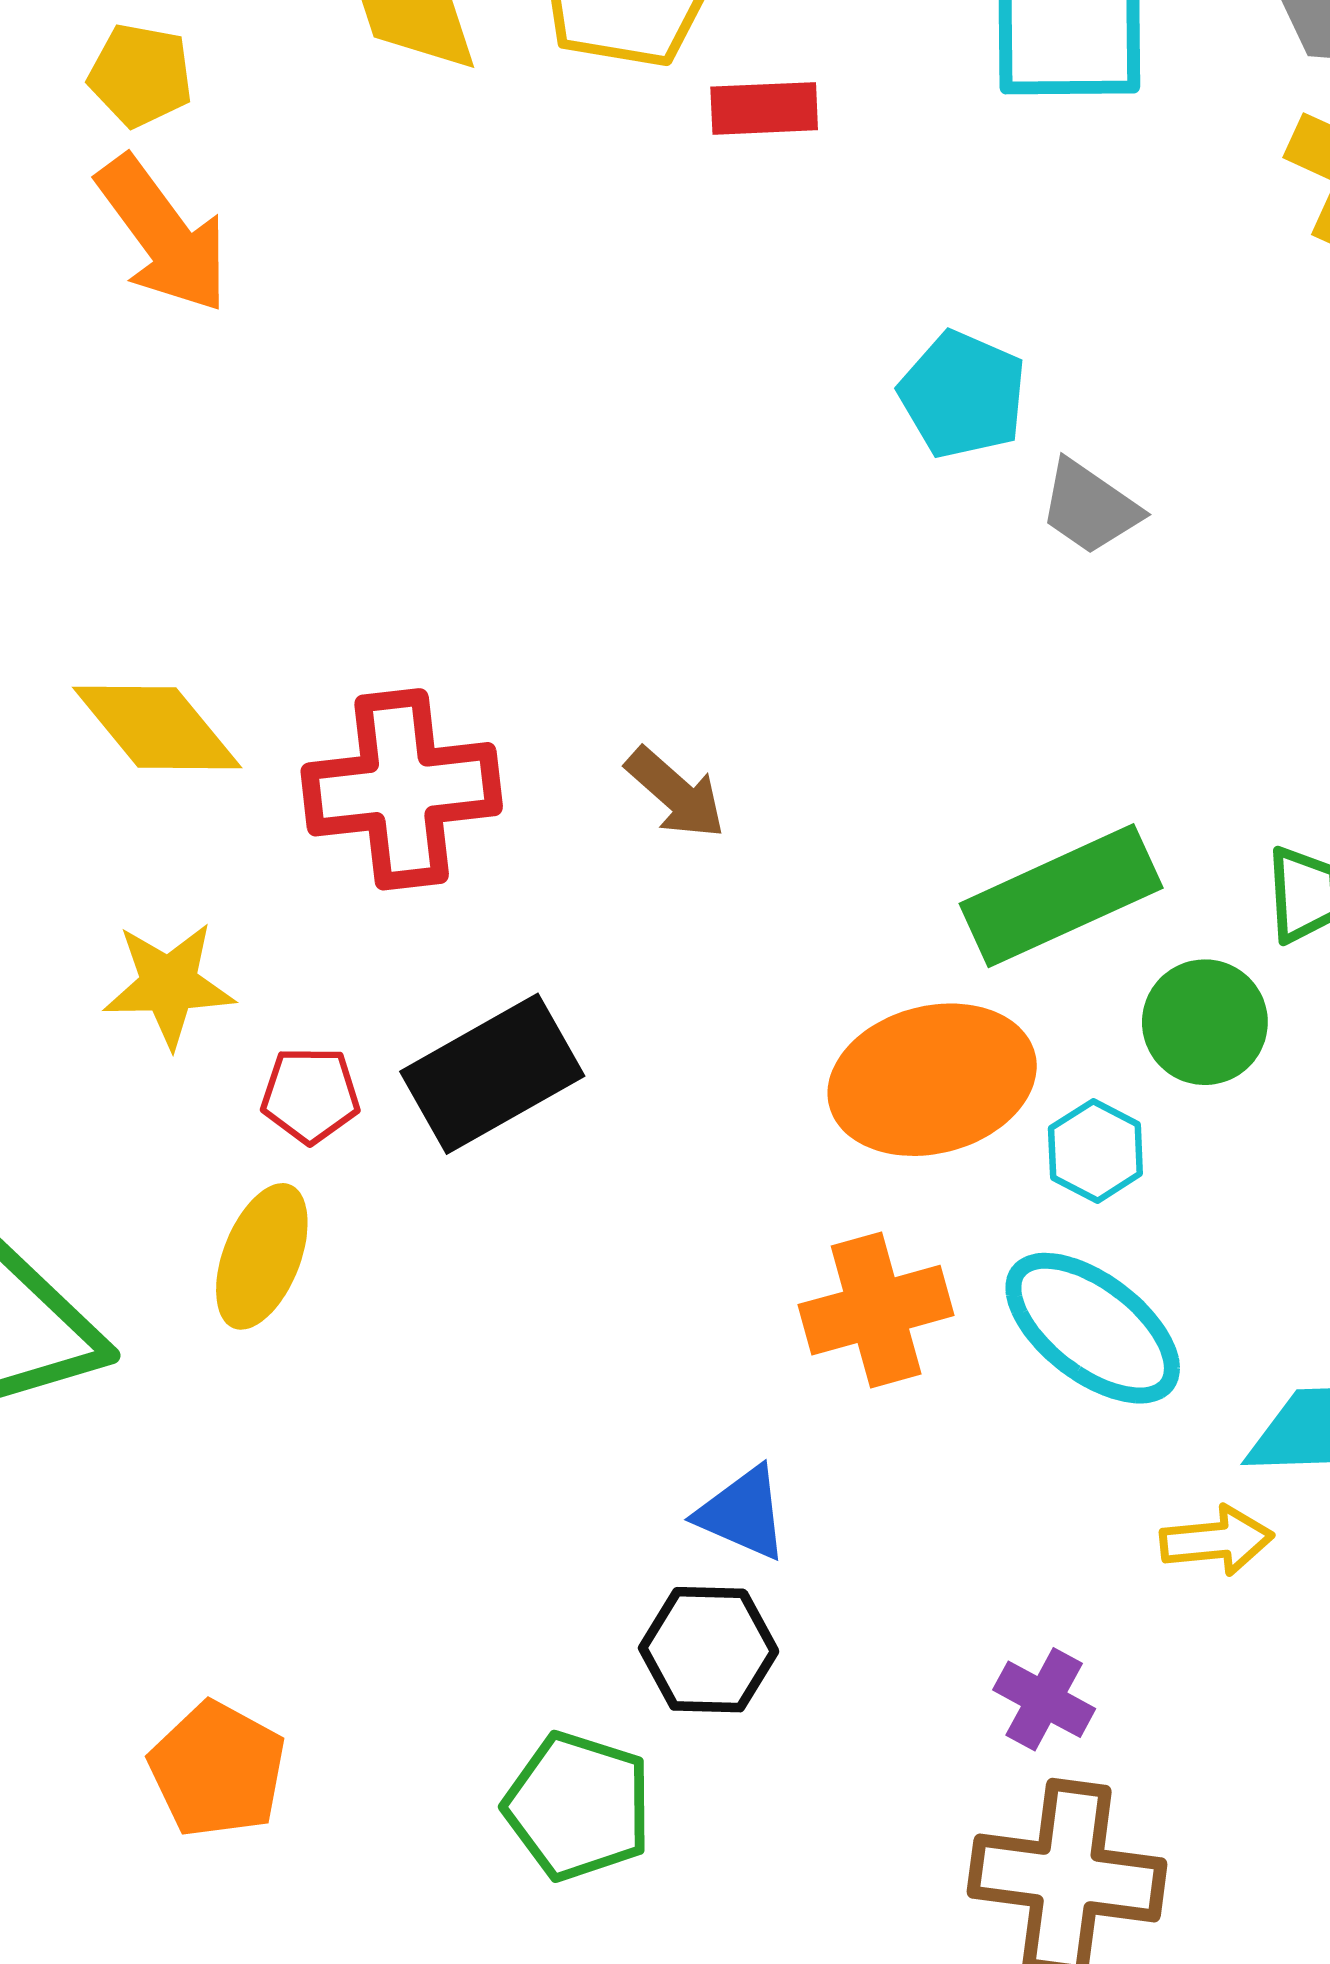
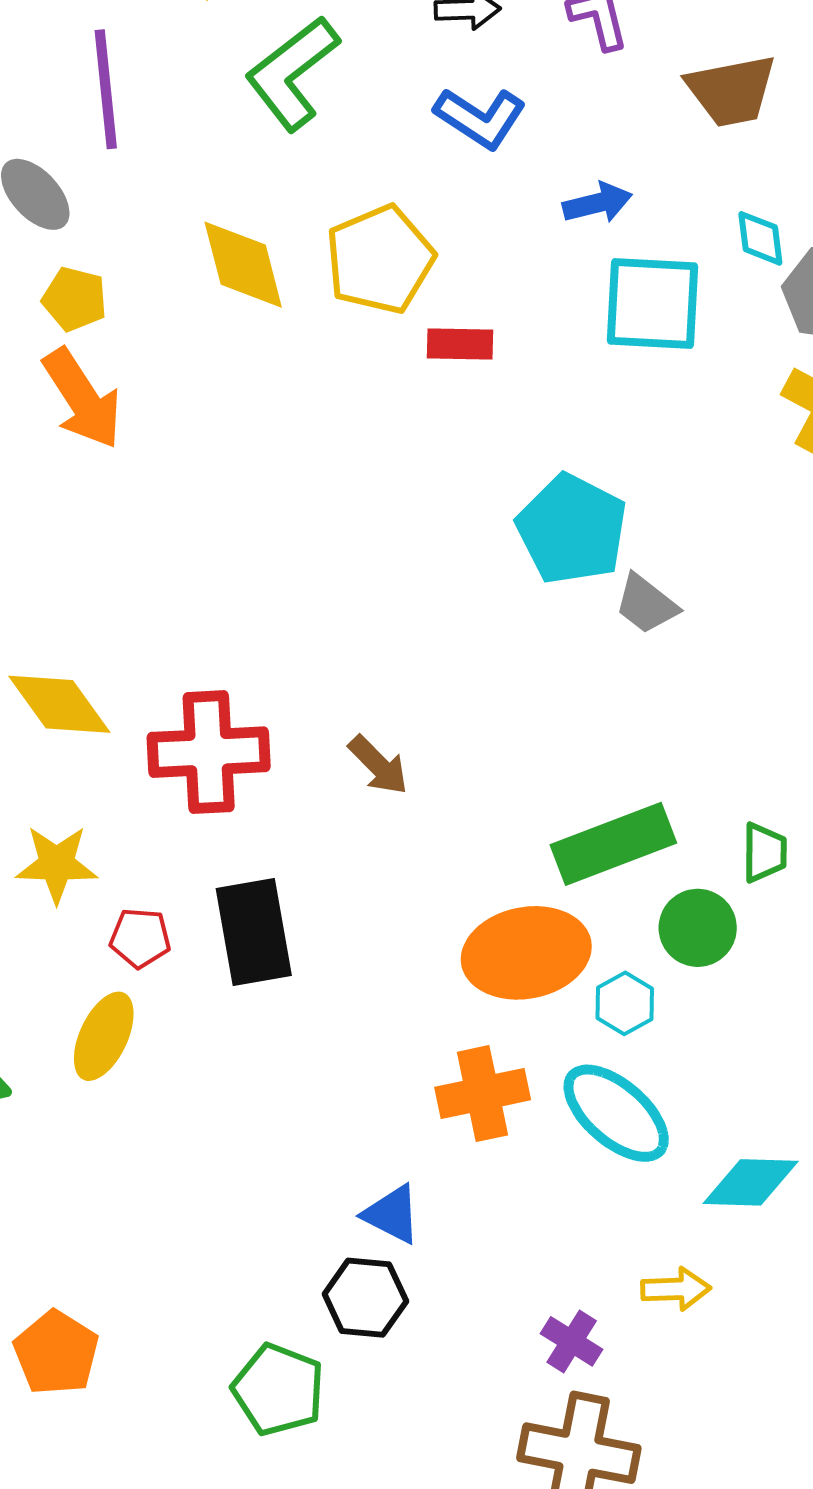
cyan pentagon: (963, 395) -> (572, 529), size x1.4
black rectangle: (492, 1074) -> (254, 932), turned -74
yellow arrow: (1217, 1541) -> (676, 1289), moved

